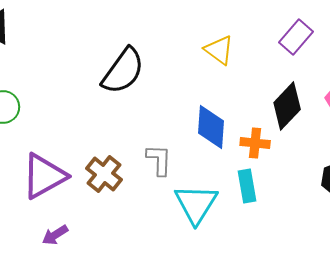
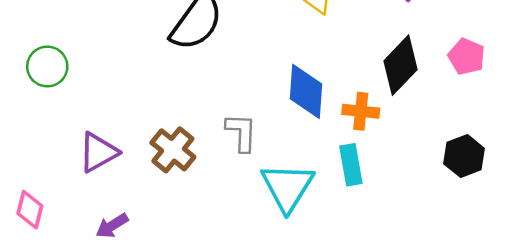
purple triangle: (44, 176) -> (98, 152), size x0.7

